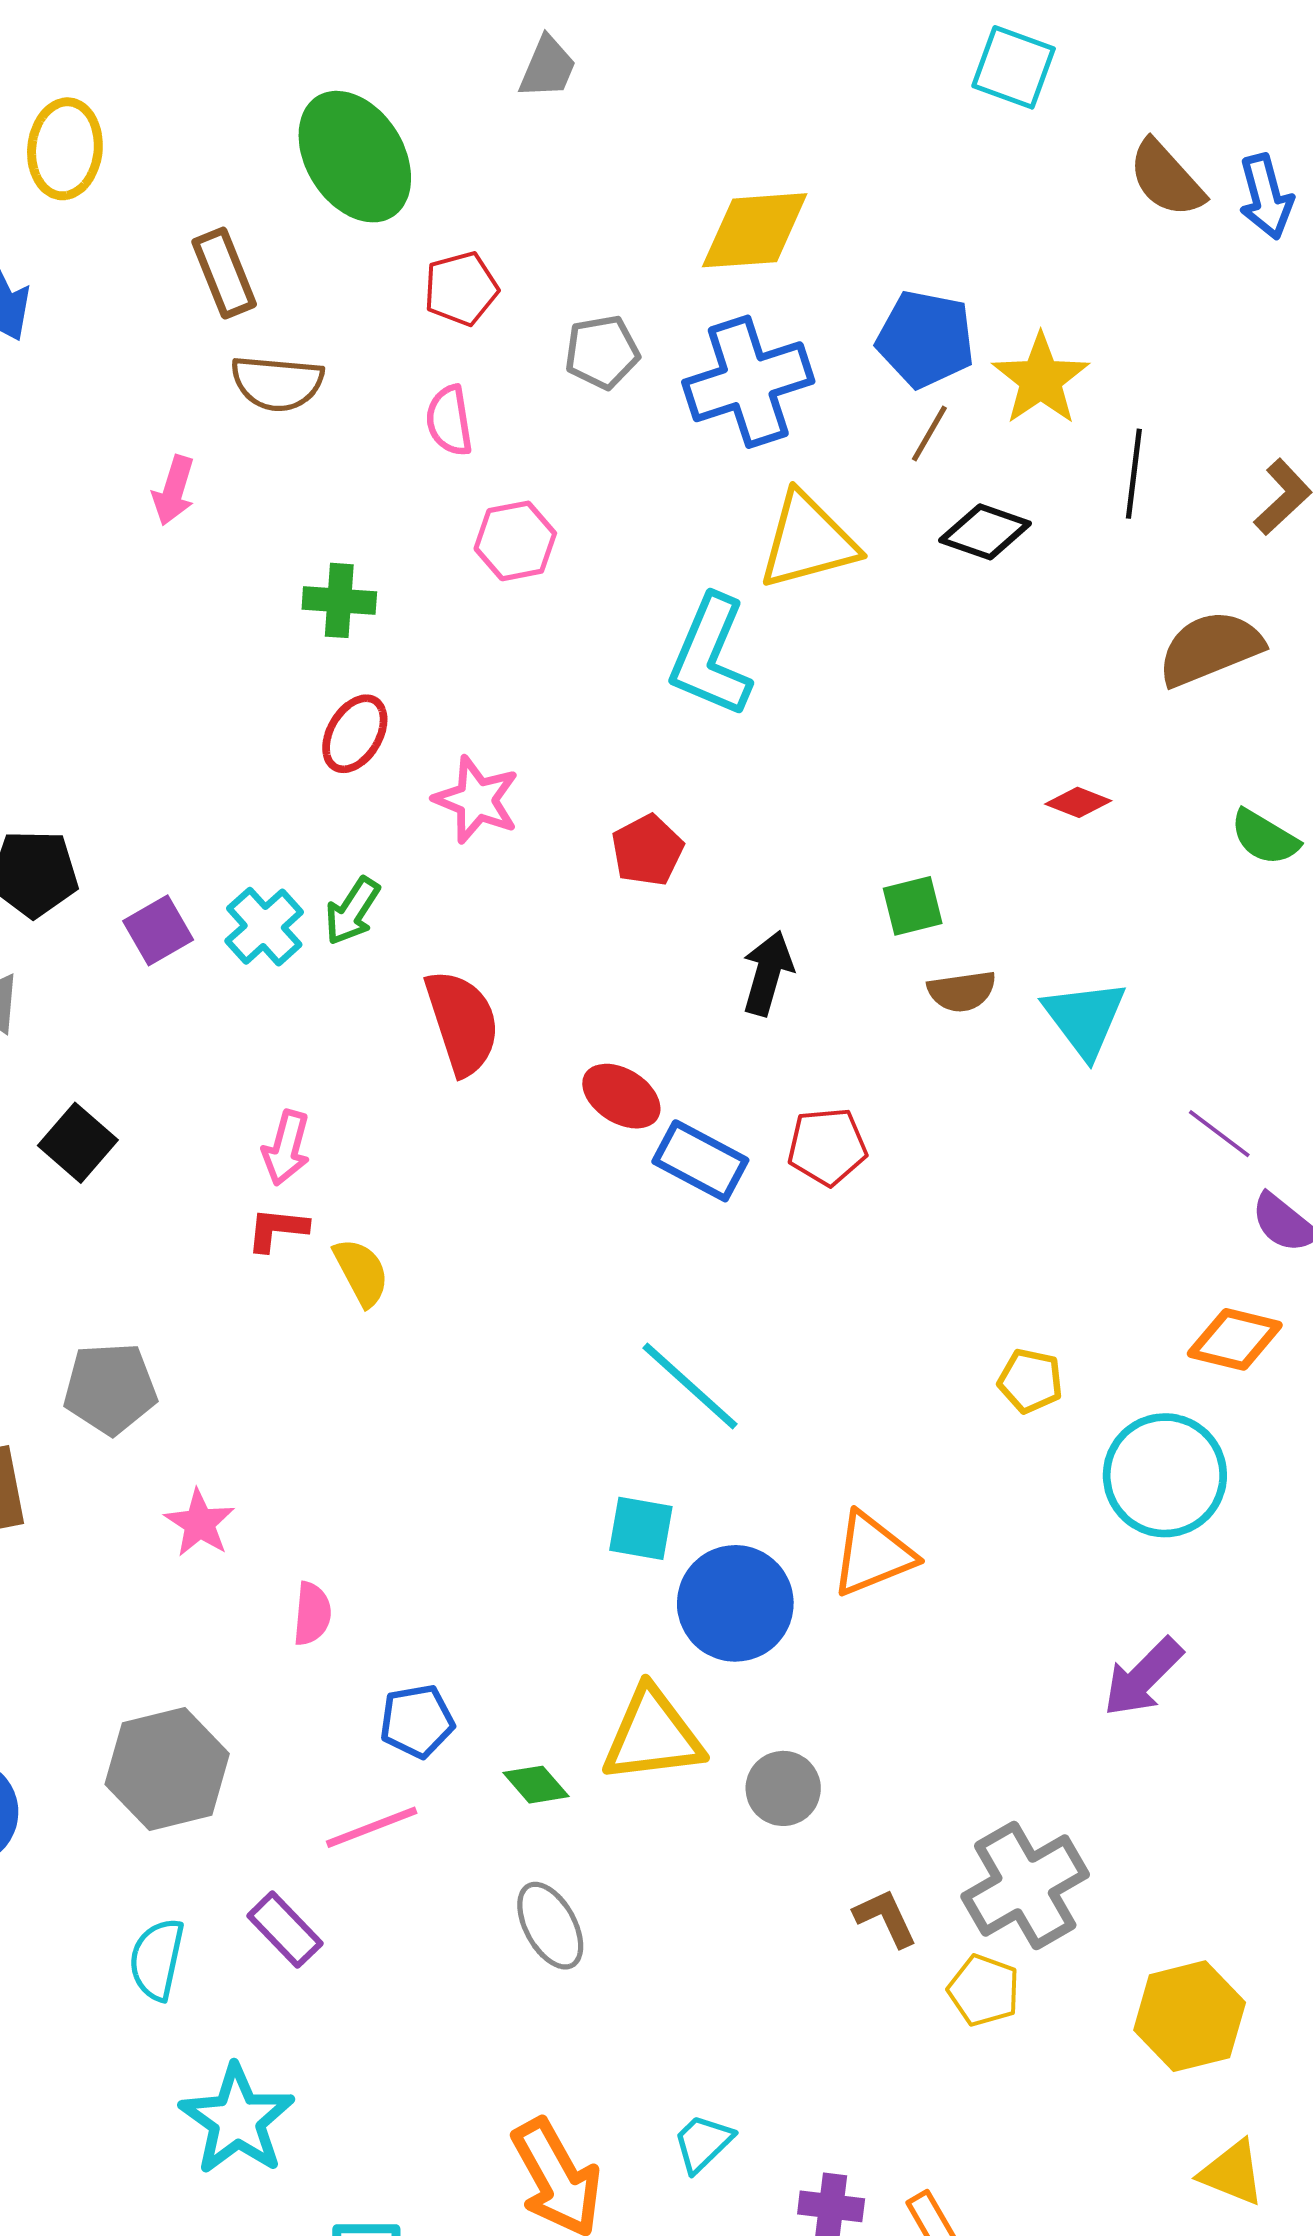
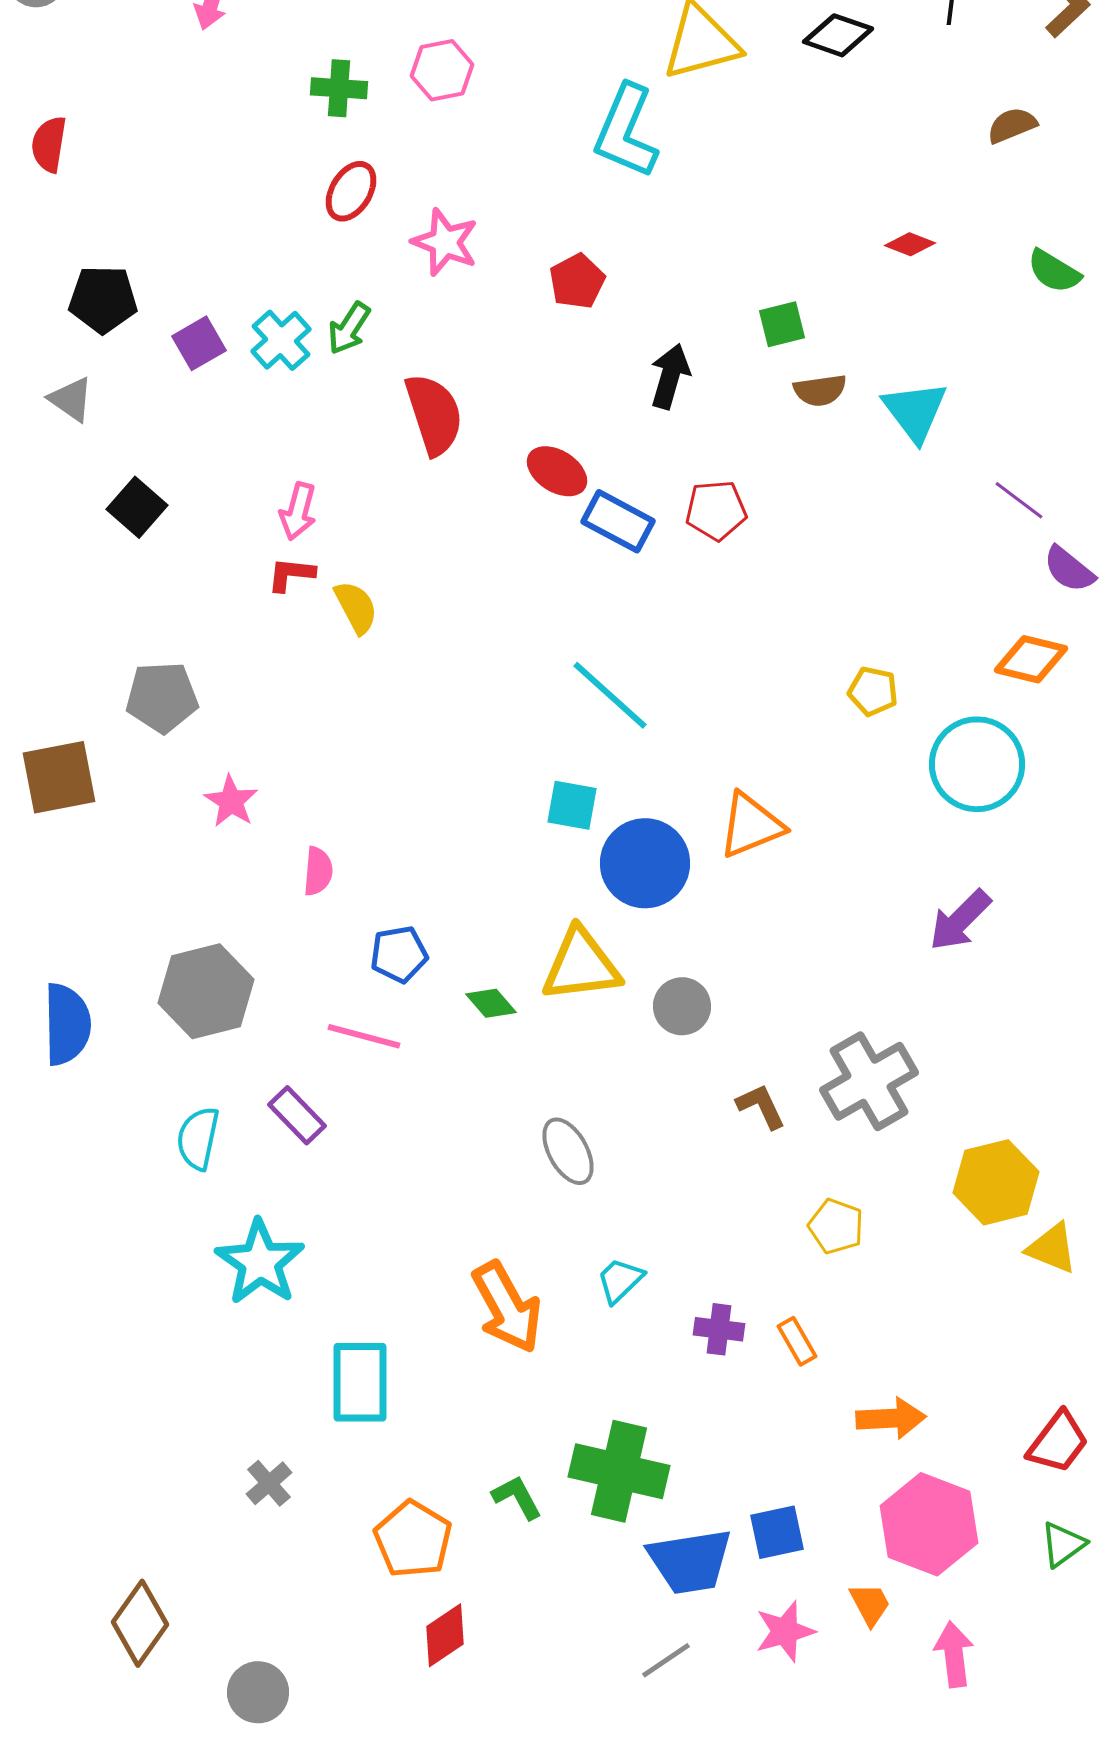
pink hexagon: (515, 541) -> (442, 70), moved
brown semicircle: (1210, 648) -> (1012, 125), size x0.6
pink line: (372, 1827) -> (364, 1036), turned 36
gray ellipse: (550, 1926) -> (568, 1151), moved
yellow pentagon: (984, 1990) -> (836, 1226), moved
yellow triangle: (1232, 2173) -> (1052, 1248), moved

